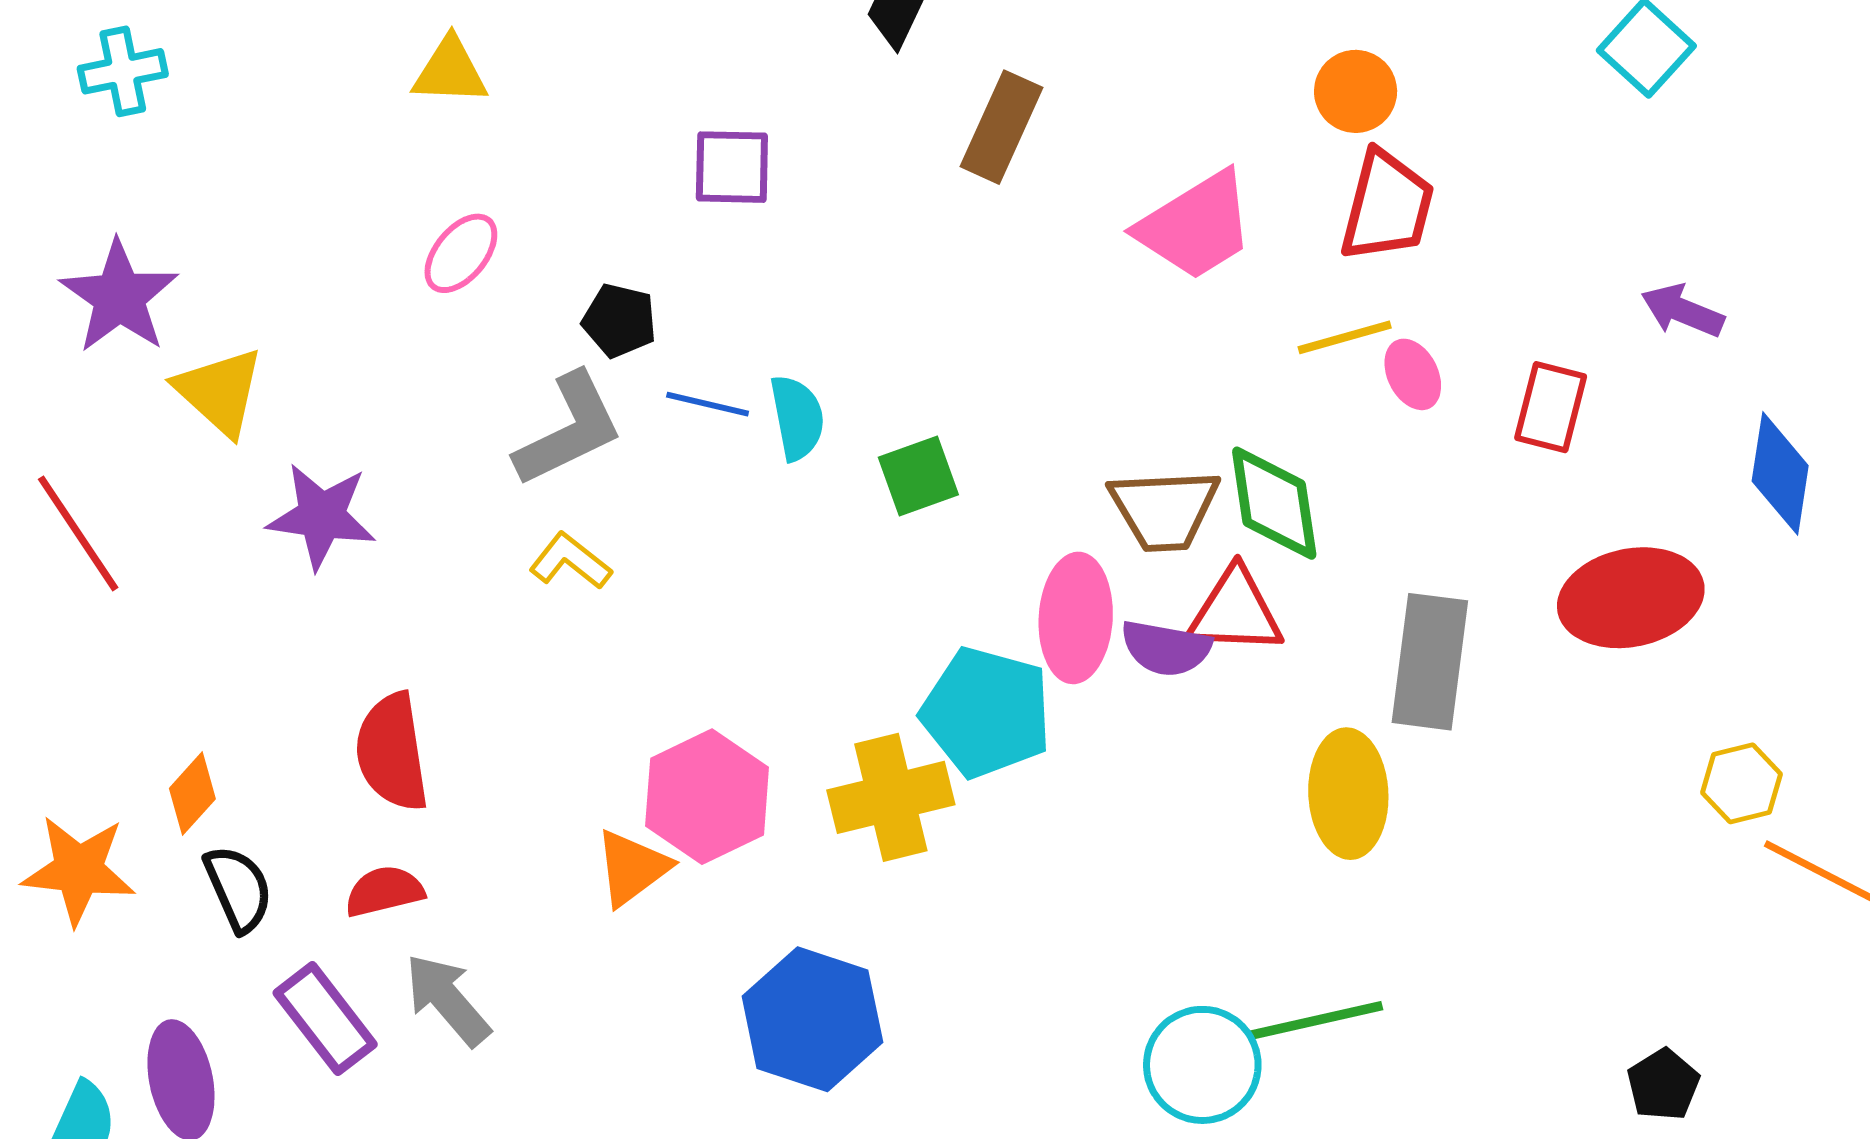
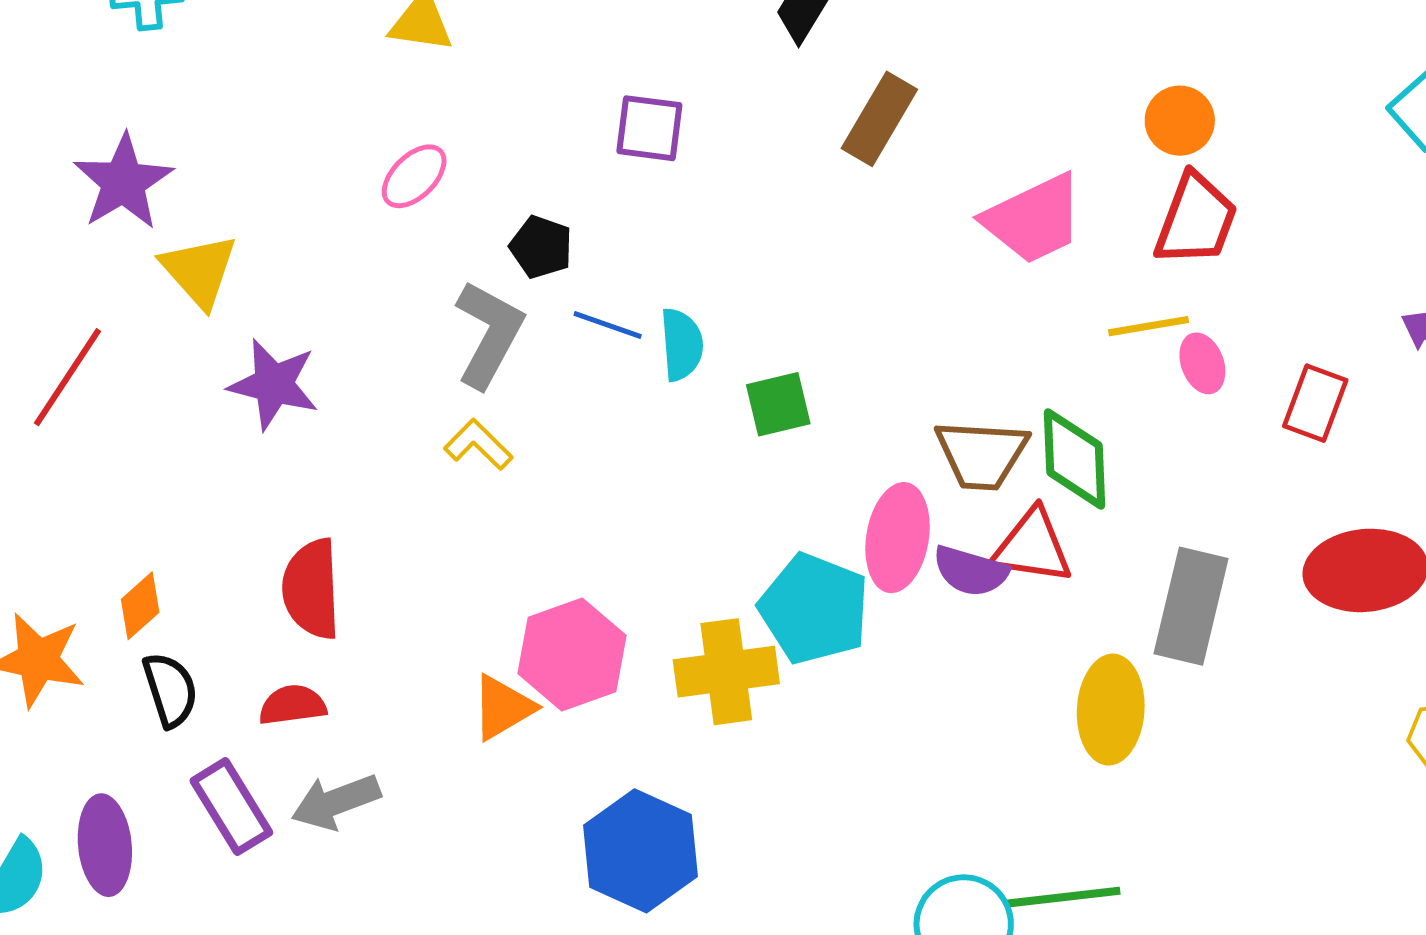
gray L-shape: (569, 430) -> (489, 334), turned -42
red line: (78, 533) -> (68, 377), turned 61
gray arrow: (448, 1000) -> (336, 802), turned -76

